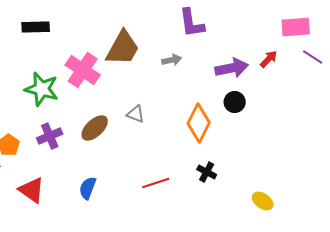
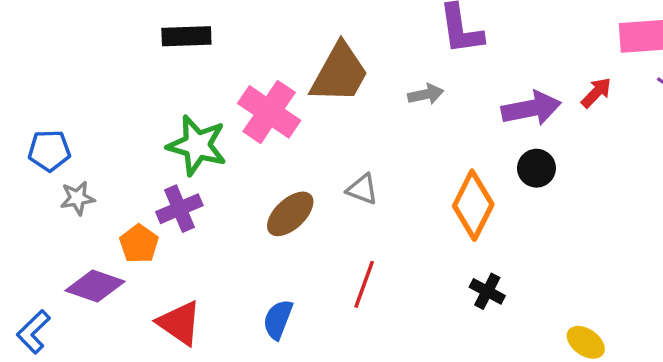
purple cross: (50, 136) -> (179, 209), moved
red line: (156, 183) -> (364, 284), moved, turned -52

